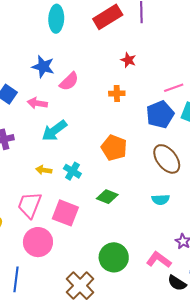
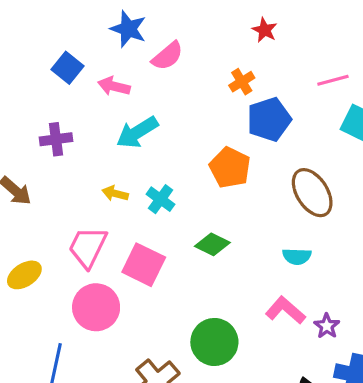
orange cross: (117, 93) -> (242, 82), turned -35
blue pentagon: (160, 114) -> (269, 119), moved
pink L-shape: (159, 260) -> (285, 310), moved

